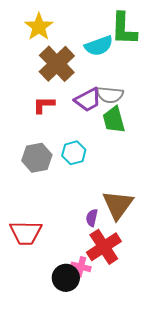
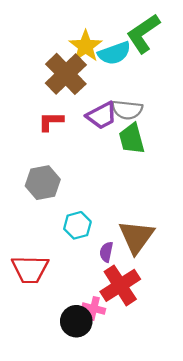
yellow star: (39, 27) -> (86, 46), moved
green L-shape: (124, 29) -> (143, 34), turned 54
cyan hexagon: (74, 153) -> (77, 225), moved

